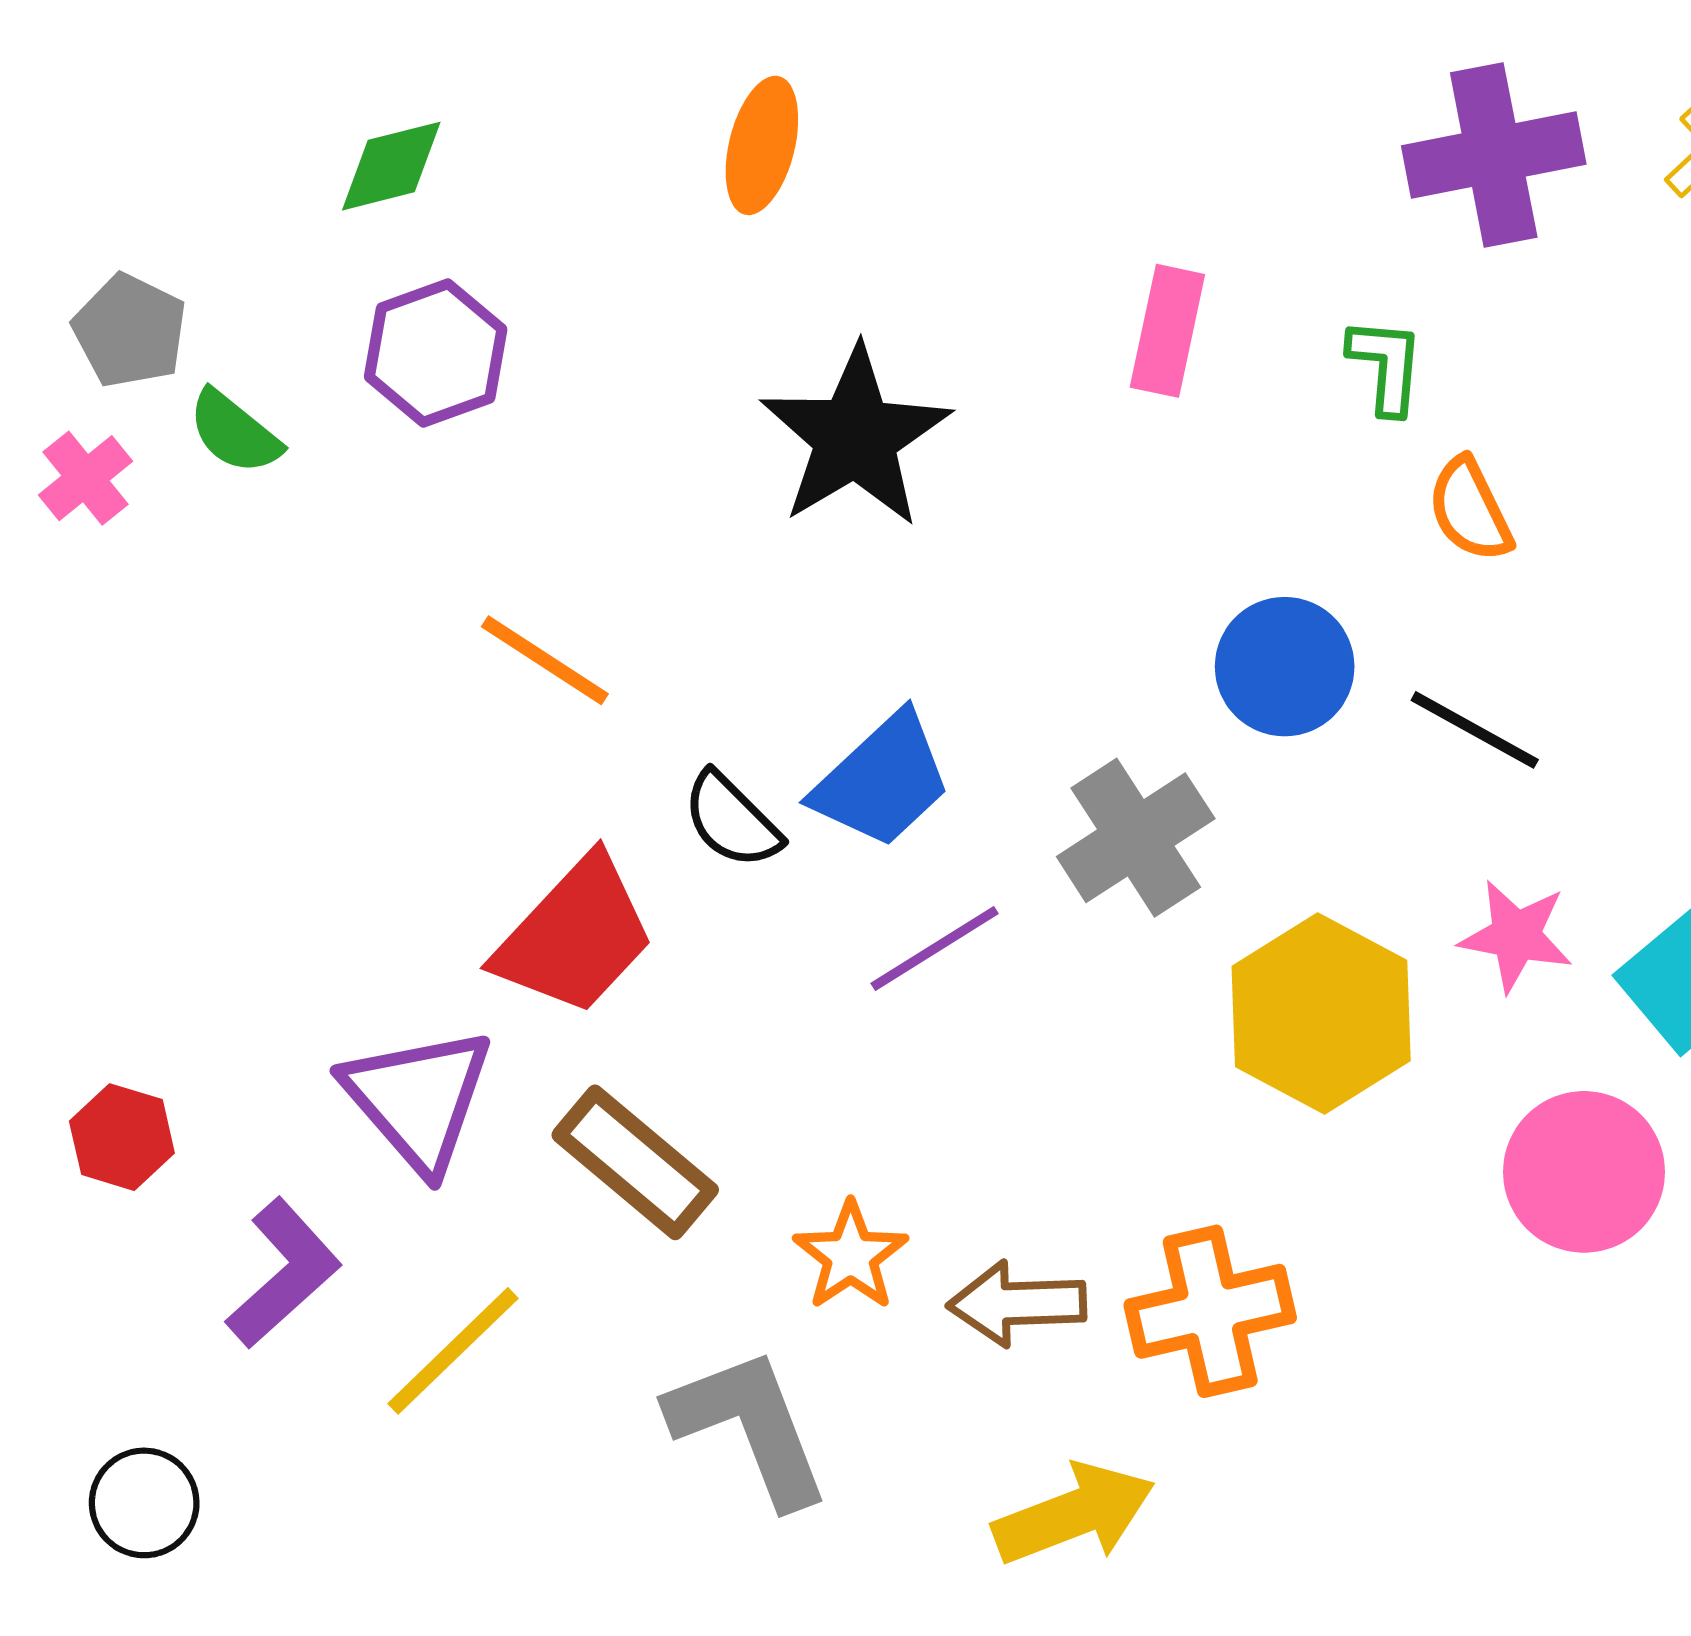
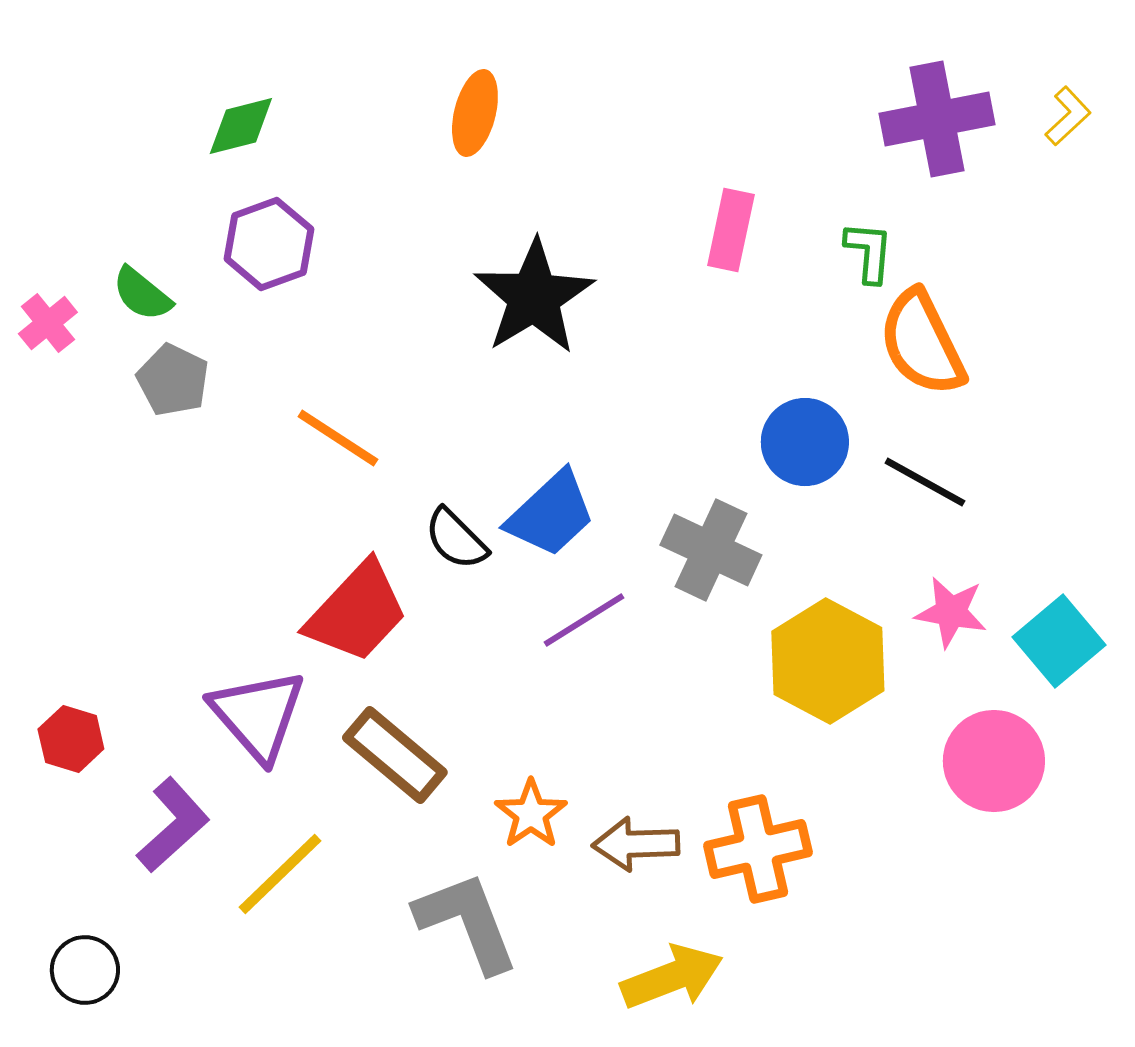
gray pentagon: (130, 331) -> (173, 380), moved
orange semicircle: (1470, 510) -> (922, 343), size x1.6
gray cross: (1136, 838) -> (711, 550), turned -32

